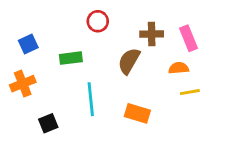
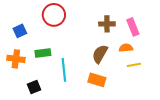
red circle: (98, 21) -> (54, 15), moved, size x1.5
green rectangle: (71, 58) -> (43, 53), moved
brown semicircle: (129, 61) -> (100, 54), moved
orange cross: (23, 84) -> (16, 59), turned 30

